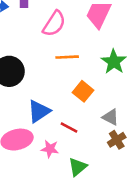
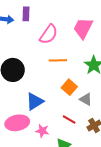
gray triangle: (111, 117) -> (86, 99), moved
red line: (69, 128) -> (69, 119), moved

